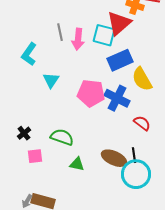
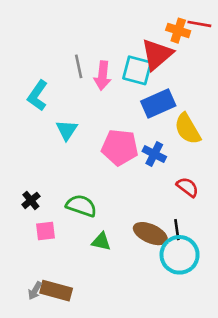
blue cross: (117, 98) -> (154, 154), size x0.7

